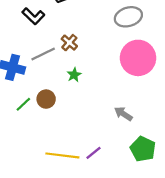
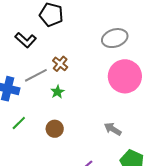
green star: (74, 75) -> (58, 92), moved
brown circle: (46, 99) -> (55, 129), moved

